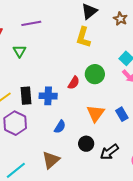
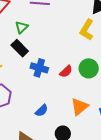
black rectangle: (26, 96) -> (20, 48), moved, turned -54
blue cross: (48, 96) -> (39, 68), moved

